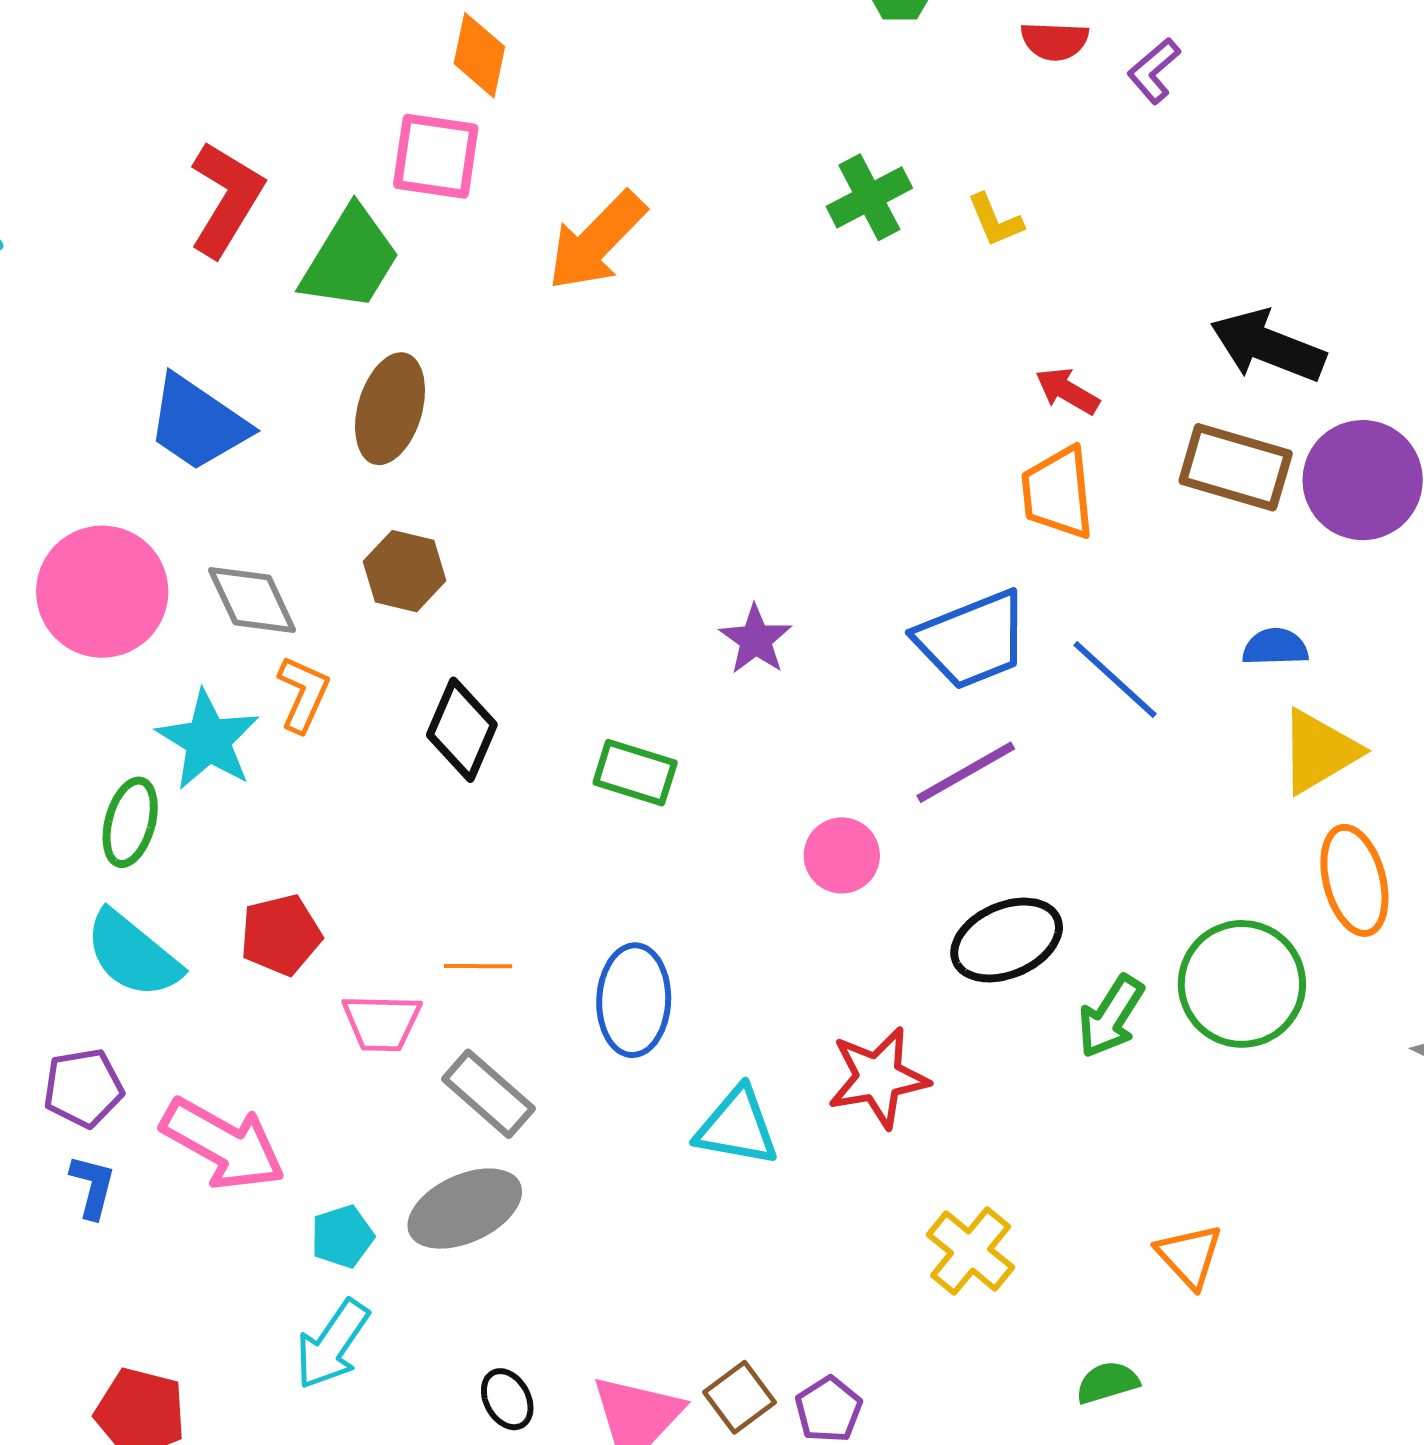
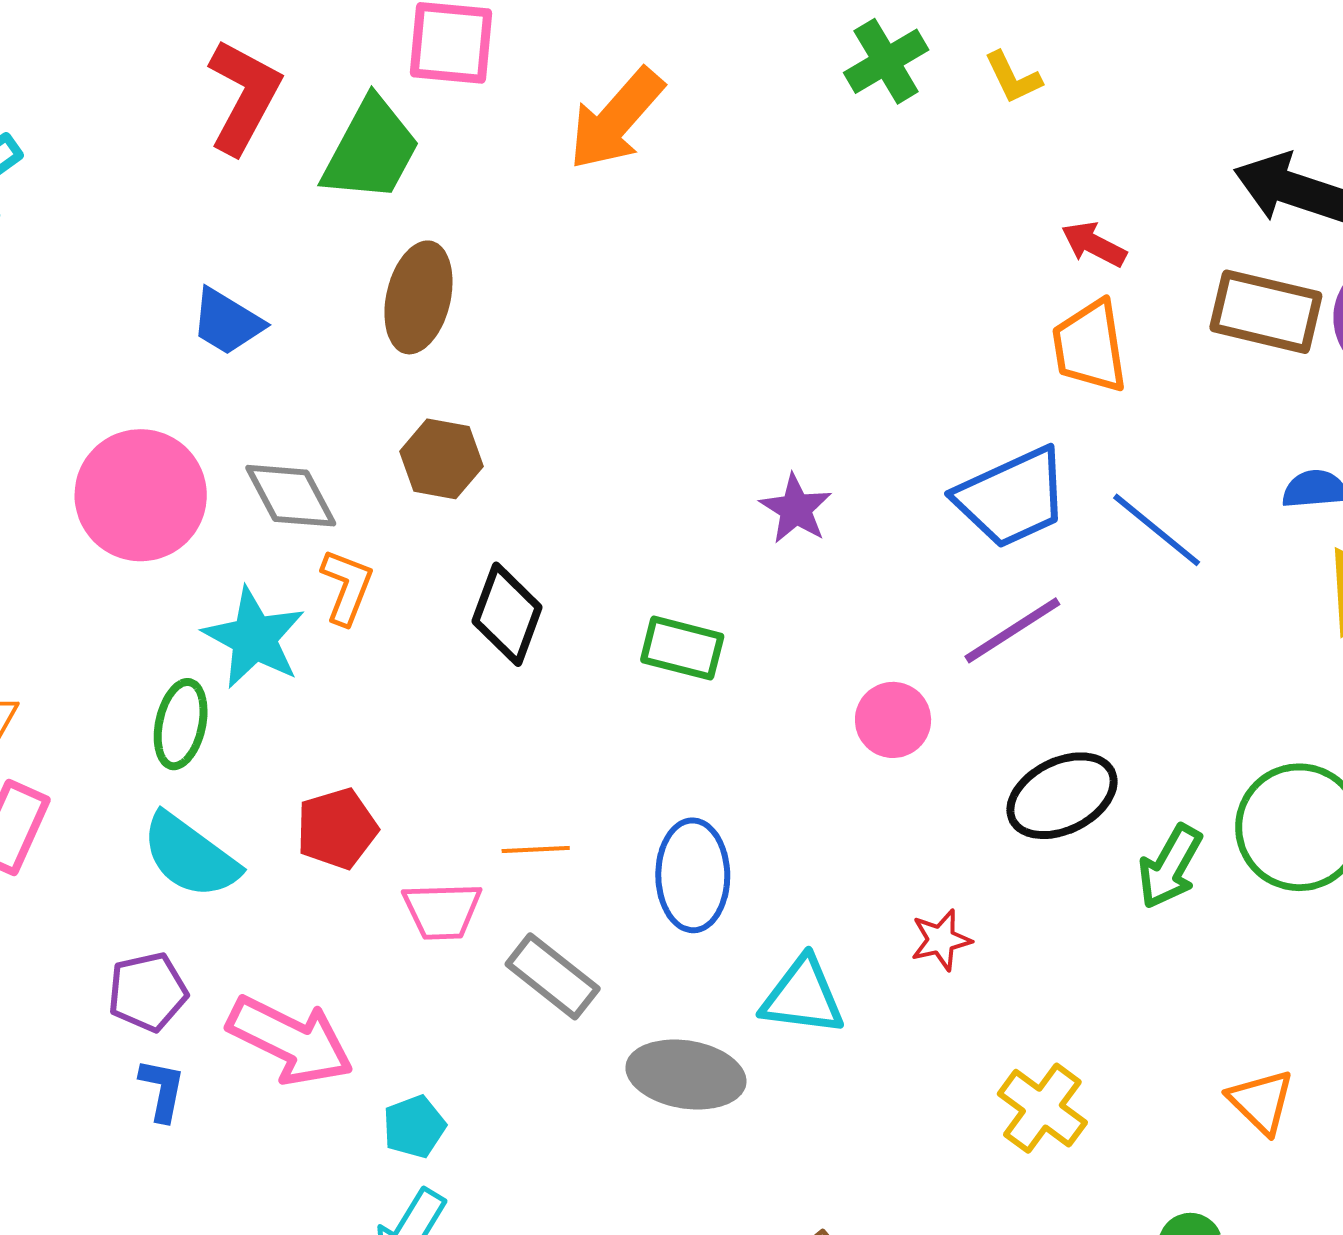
blue trapezoid: (198, 423) -> (227, 322), size x0.7
red star: (878, 1078) -> (941, 940), size x0.6
gray ellipse: (465, 1209) -> (686, 1075), moved, turned 37

